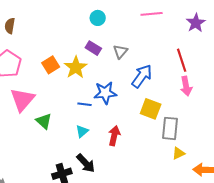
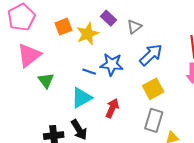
yellow square: (151, 109) -> (153, 89), turned 30
gray rectangle: (170, 128) -> (154, 120), moved
cyan triangle: (82, 131) -> (82, 98), size x1.6

